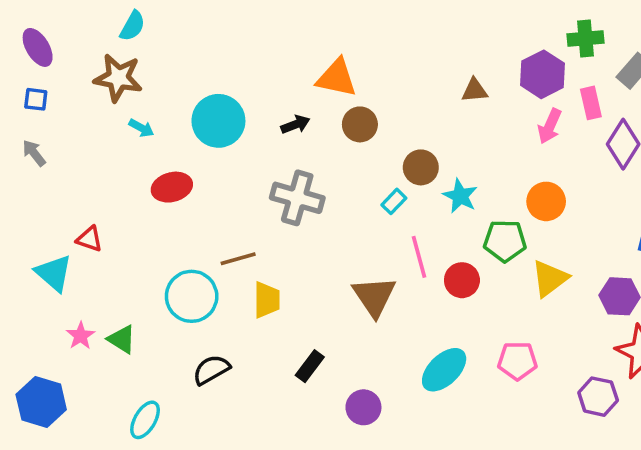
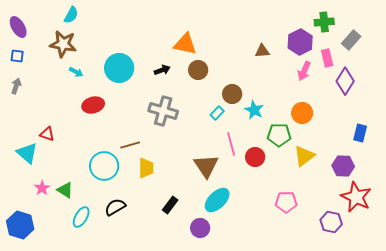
gray arrow: (34, 153) -> (16, 86), turned 56
cyan ellipse: (444, 370) -> (217, 200), moved
cyan ellipse: (145, 420) -> (81, 217), moved

